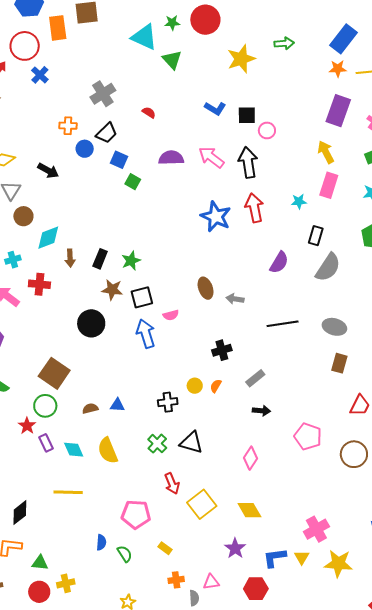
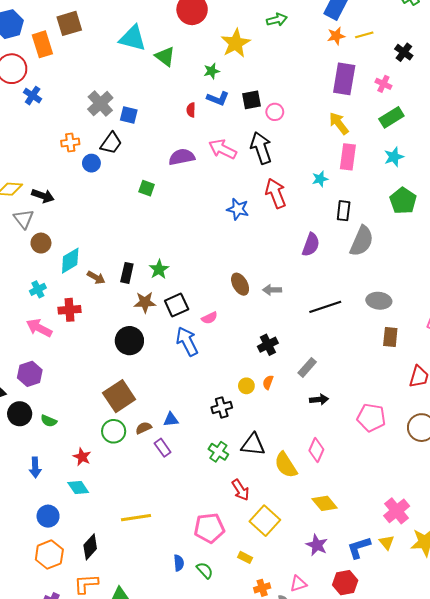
green star: (172, 23) -> (212, 71), moved
red semicircle: (149, 112) -> (191, 110), moved, turned -112
blue square: (119, 160) -> (129, 115), moved
black arrow: (48, 171) -> (43, 196), moved
blue star: (216, 217) -> (238, 209), size x0.7
brown arrow: (70, 258) -> (96, 278), turned -48
brown square: (54, 373) -> (119, 396), moved, turned 32
green circle: (45, 406) -> (114, 431), moved
purple rectangle: (46, 443) -> (163, 448), moved
cyan diamond: (74, 450) -> (78, 488), moved
yellow semicircle: (108, 451) -> (286, 465), moved
yellow square: (202, 504) -> (265, 521), moved

